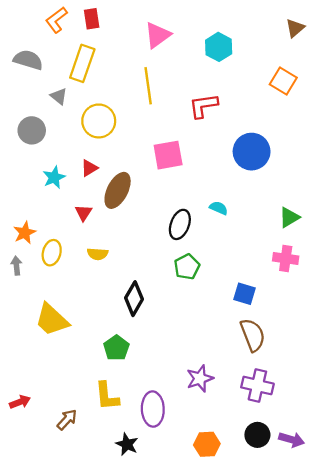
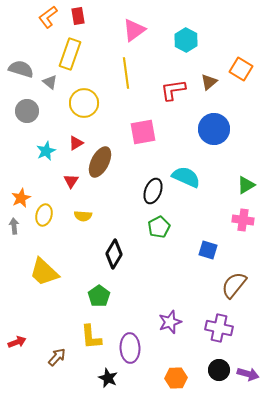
brown triangle: (295, 28) -> (209, 82), moved
gray semicircle: (28, 60) -> (21, 69), moved
cyan semicircle: (219, 208) -> (186, 177), size x1.8
brown semicircle: (253, 335) -> (234, 285), moved, turned -120

